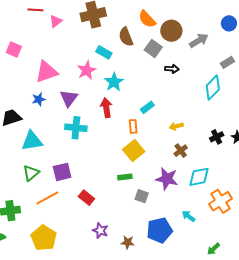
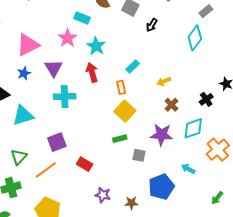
black arrow: (172, 69) -> (152, 25), turned 128
black cross: (217, 137) -> (206, 99), moved
green triangle: (31, 173) -> (19, 157), moved

